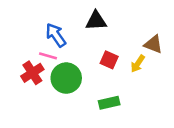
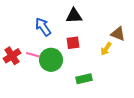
pink line: (48, 56) -> (33, 55), moved
red square: (109, 60) -> (73, 43), moved, turned -32
red cross: (32, 73) -> (12, 56), moved

